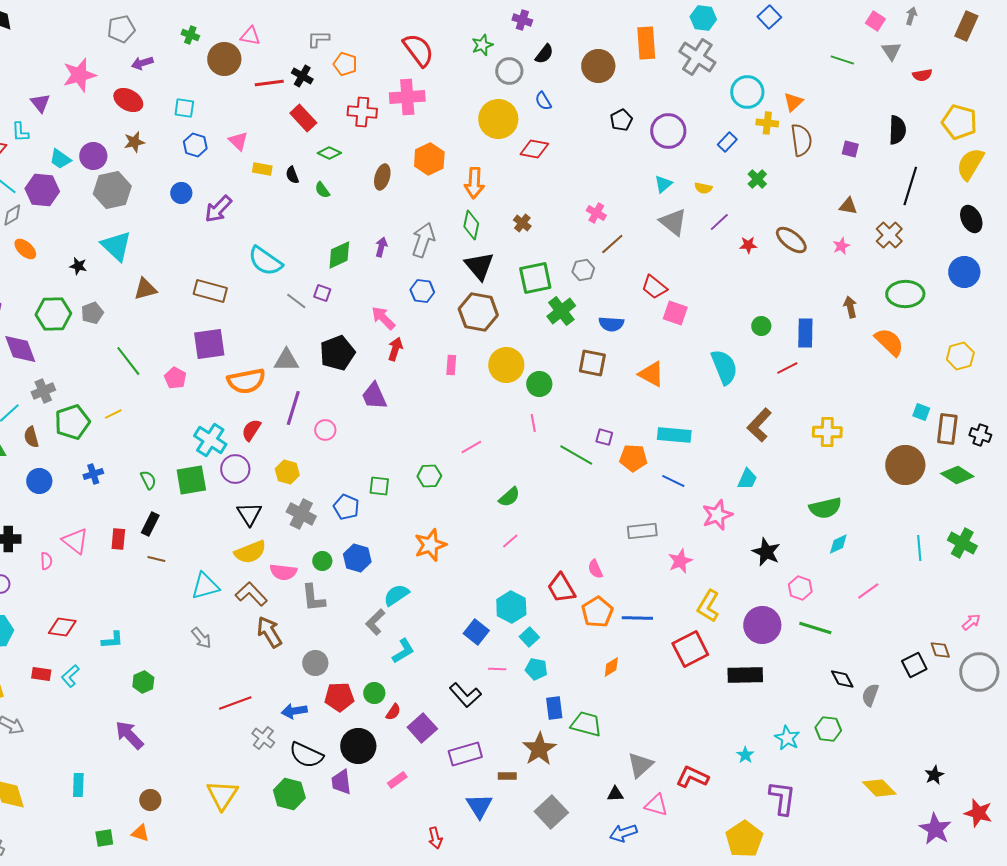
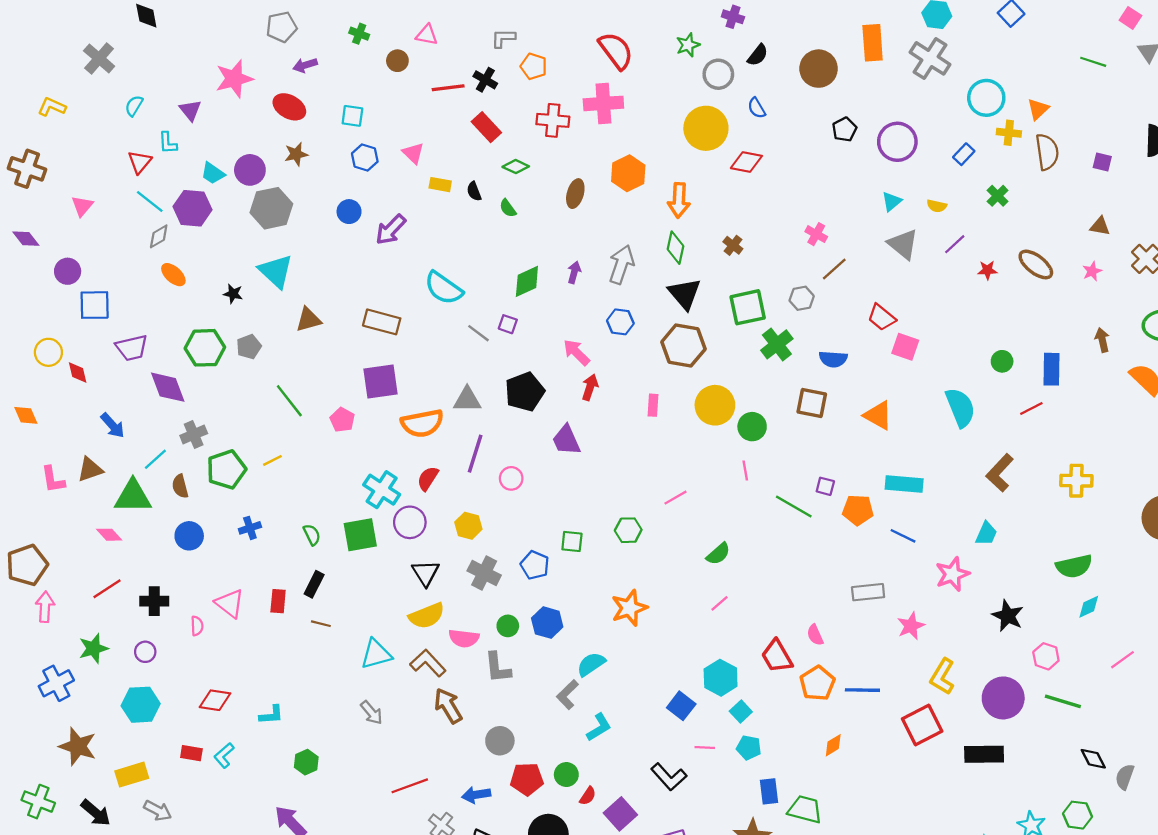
brown circle: (224, 59) -> (397, 61), size x0.6

